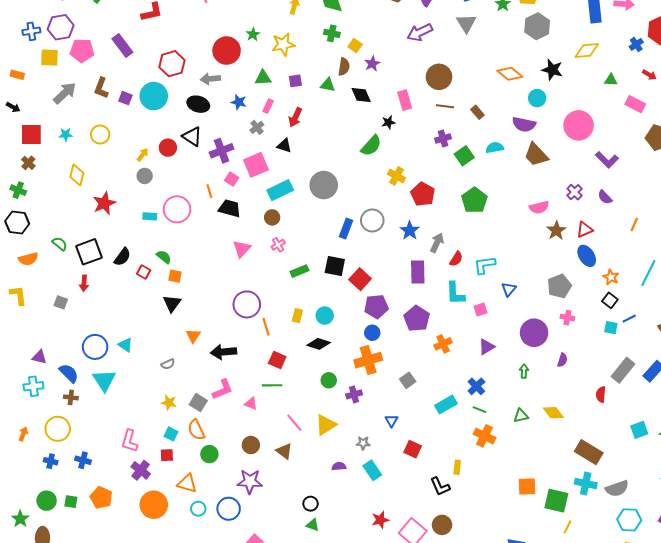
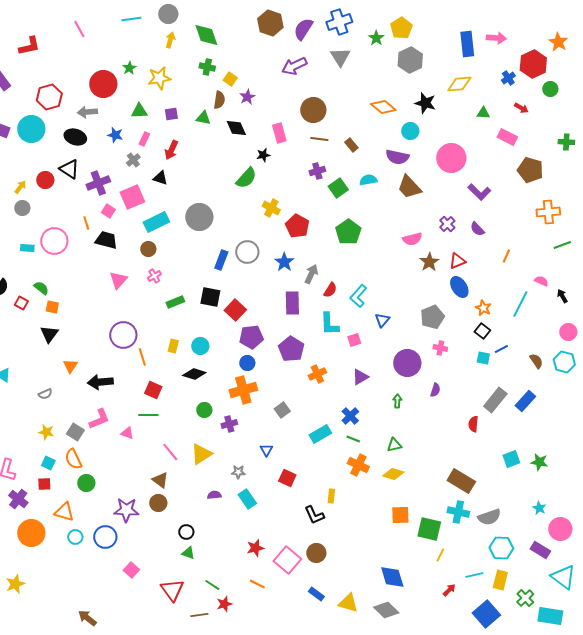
cyan L-shape: (485, 265) -> (358, 296), turned -40
yellow diamond: (553, 413) -> (393, 474), moved, turned -35
brown circle: (251, 445) -> (158, 503), moved

